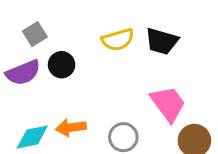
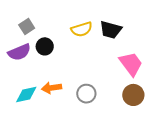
pink trapezoid: (168, 104) -> (131, 64), moved

